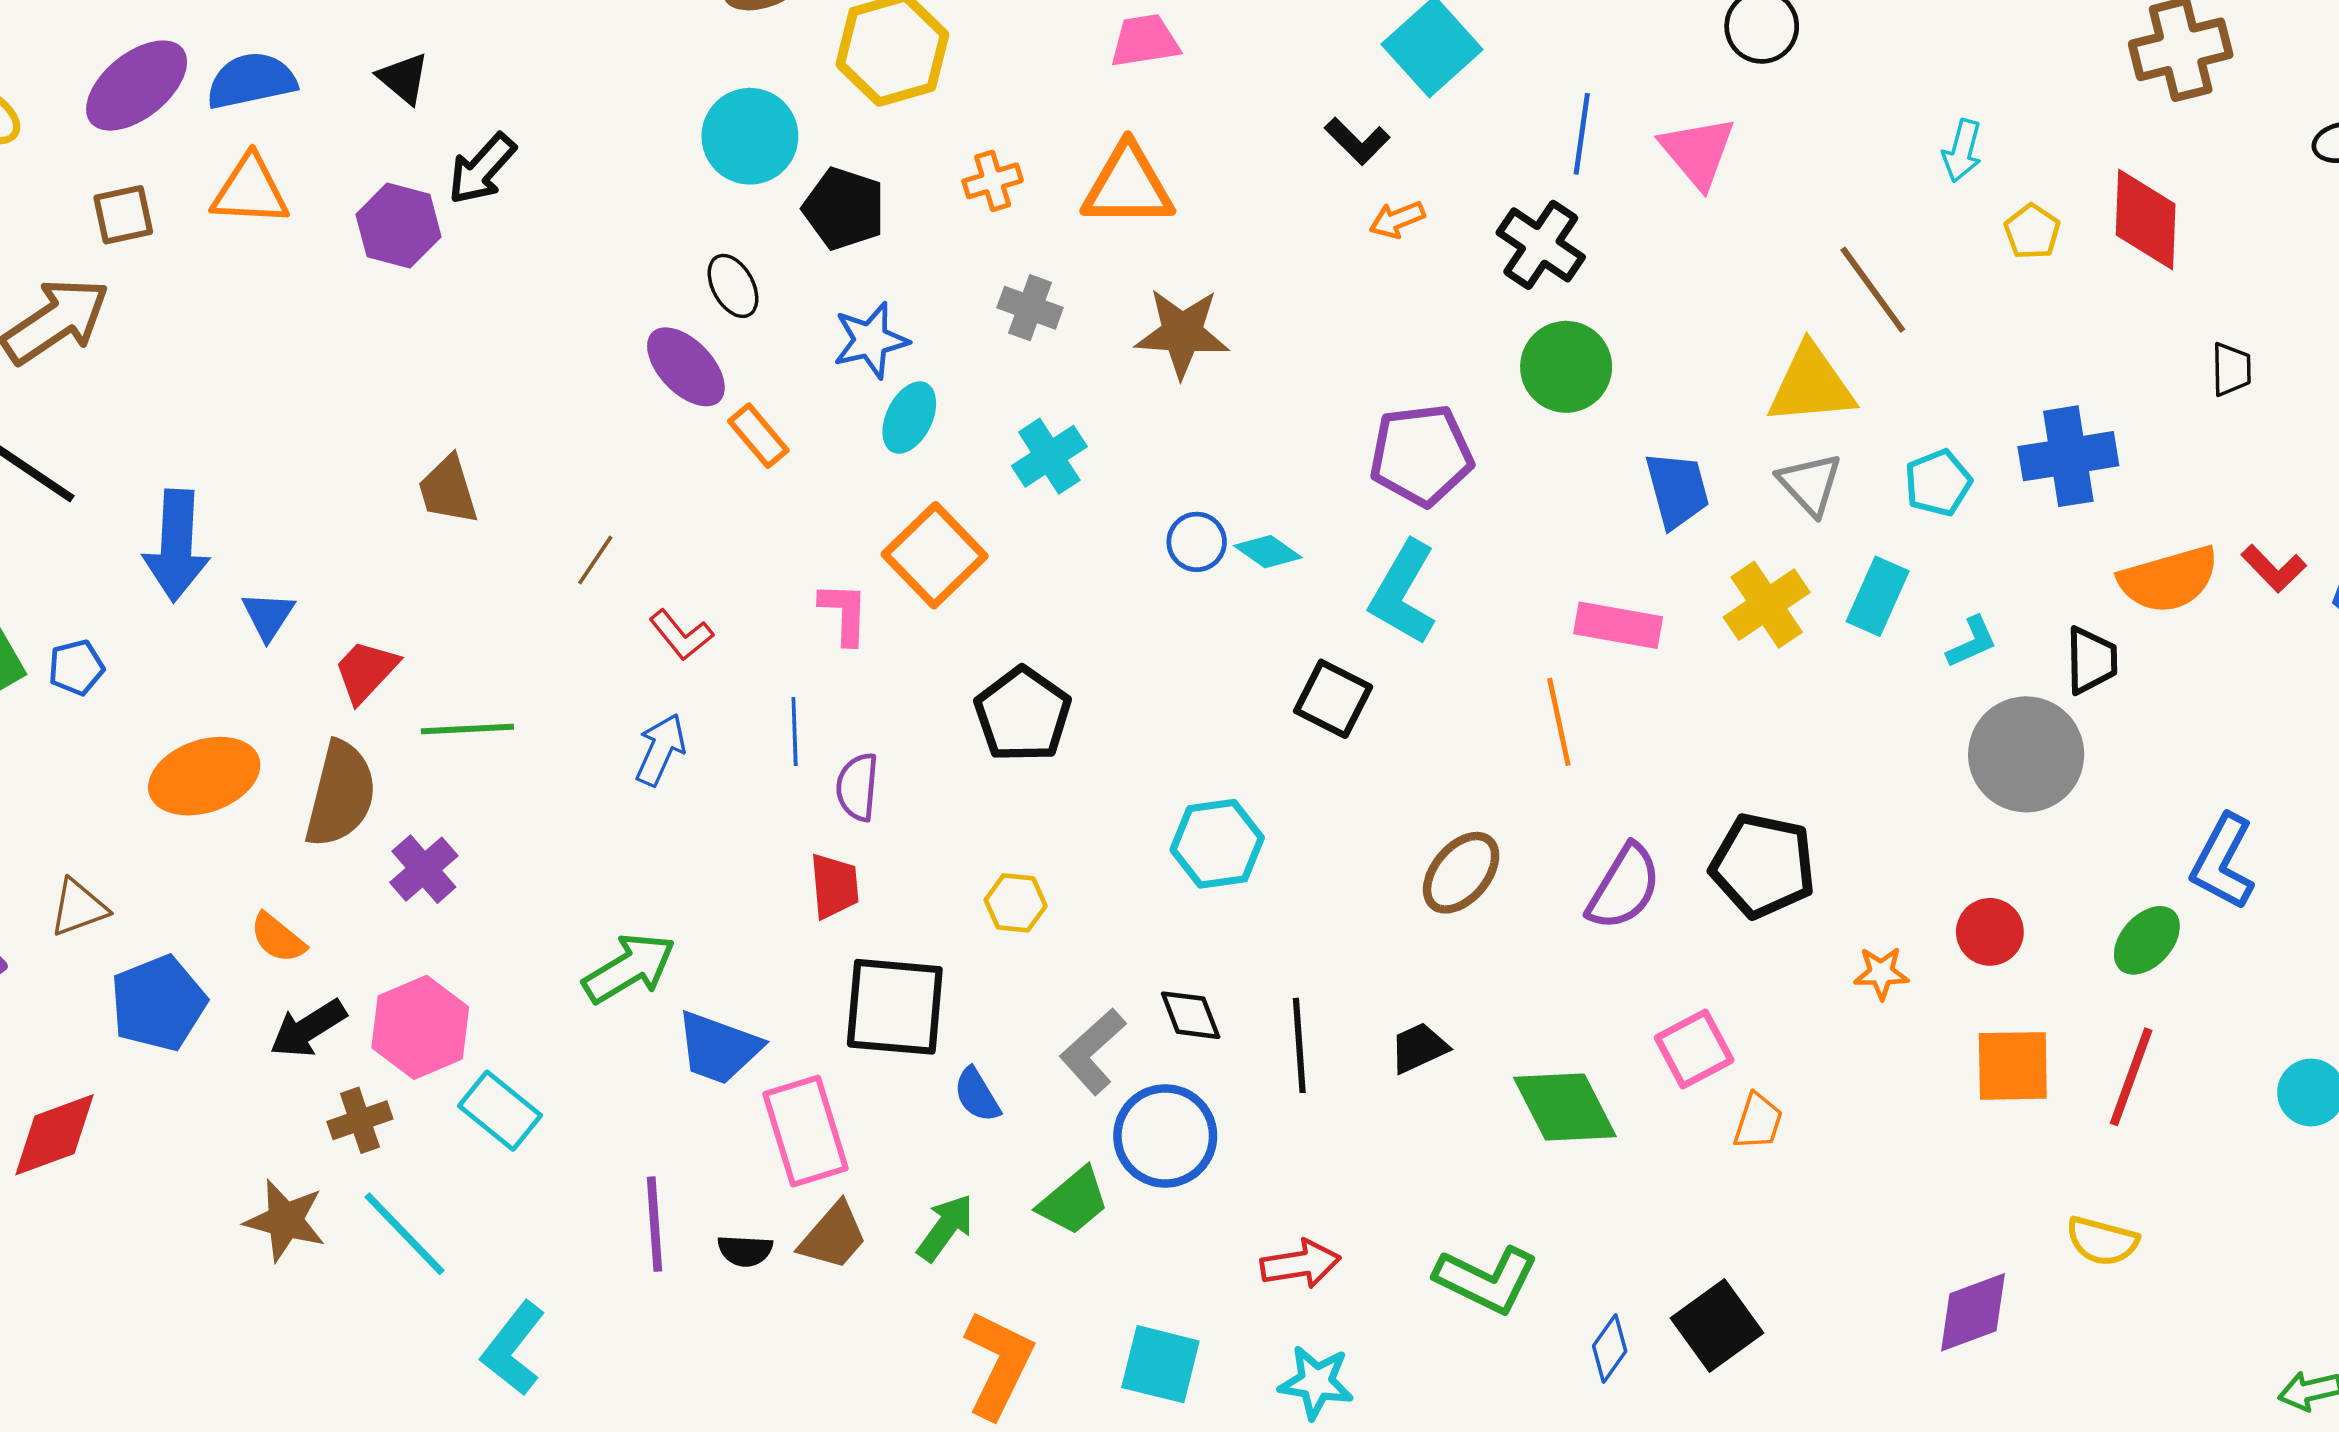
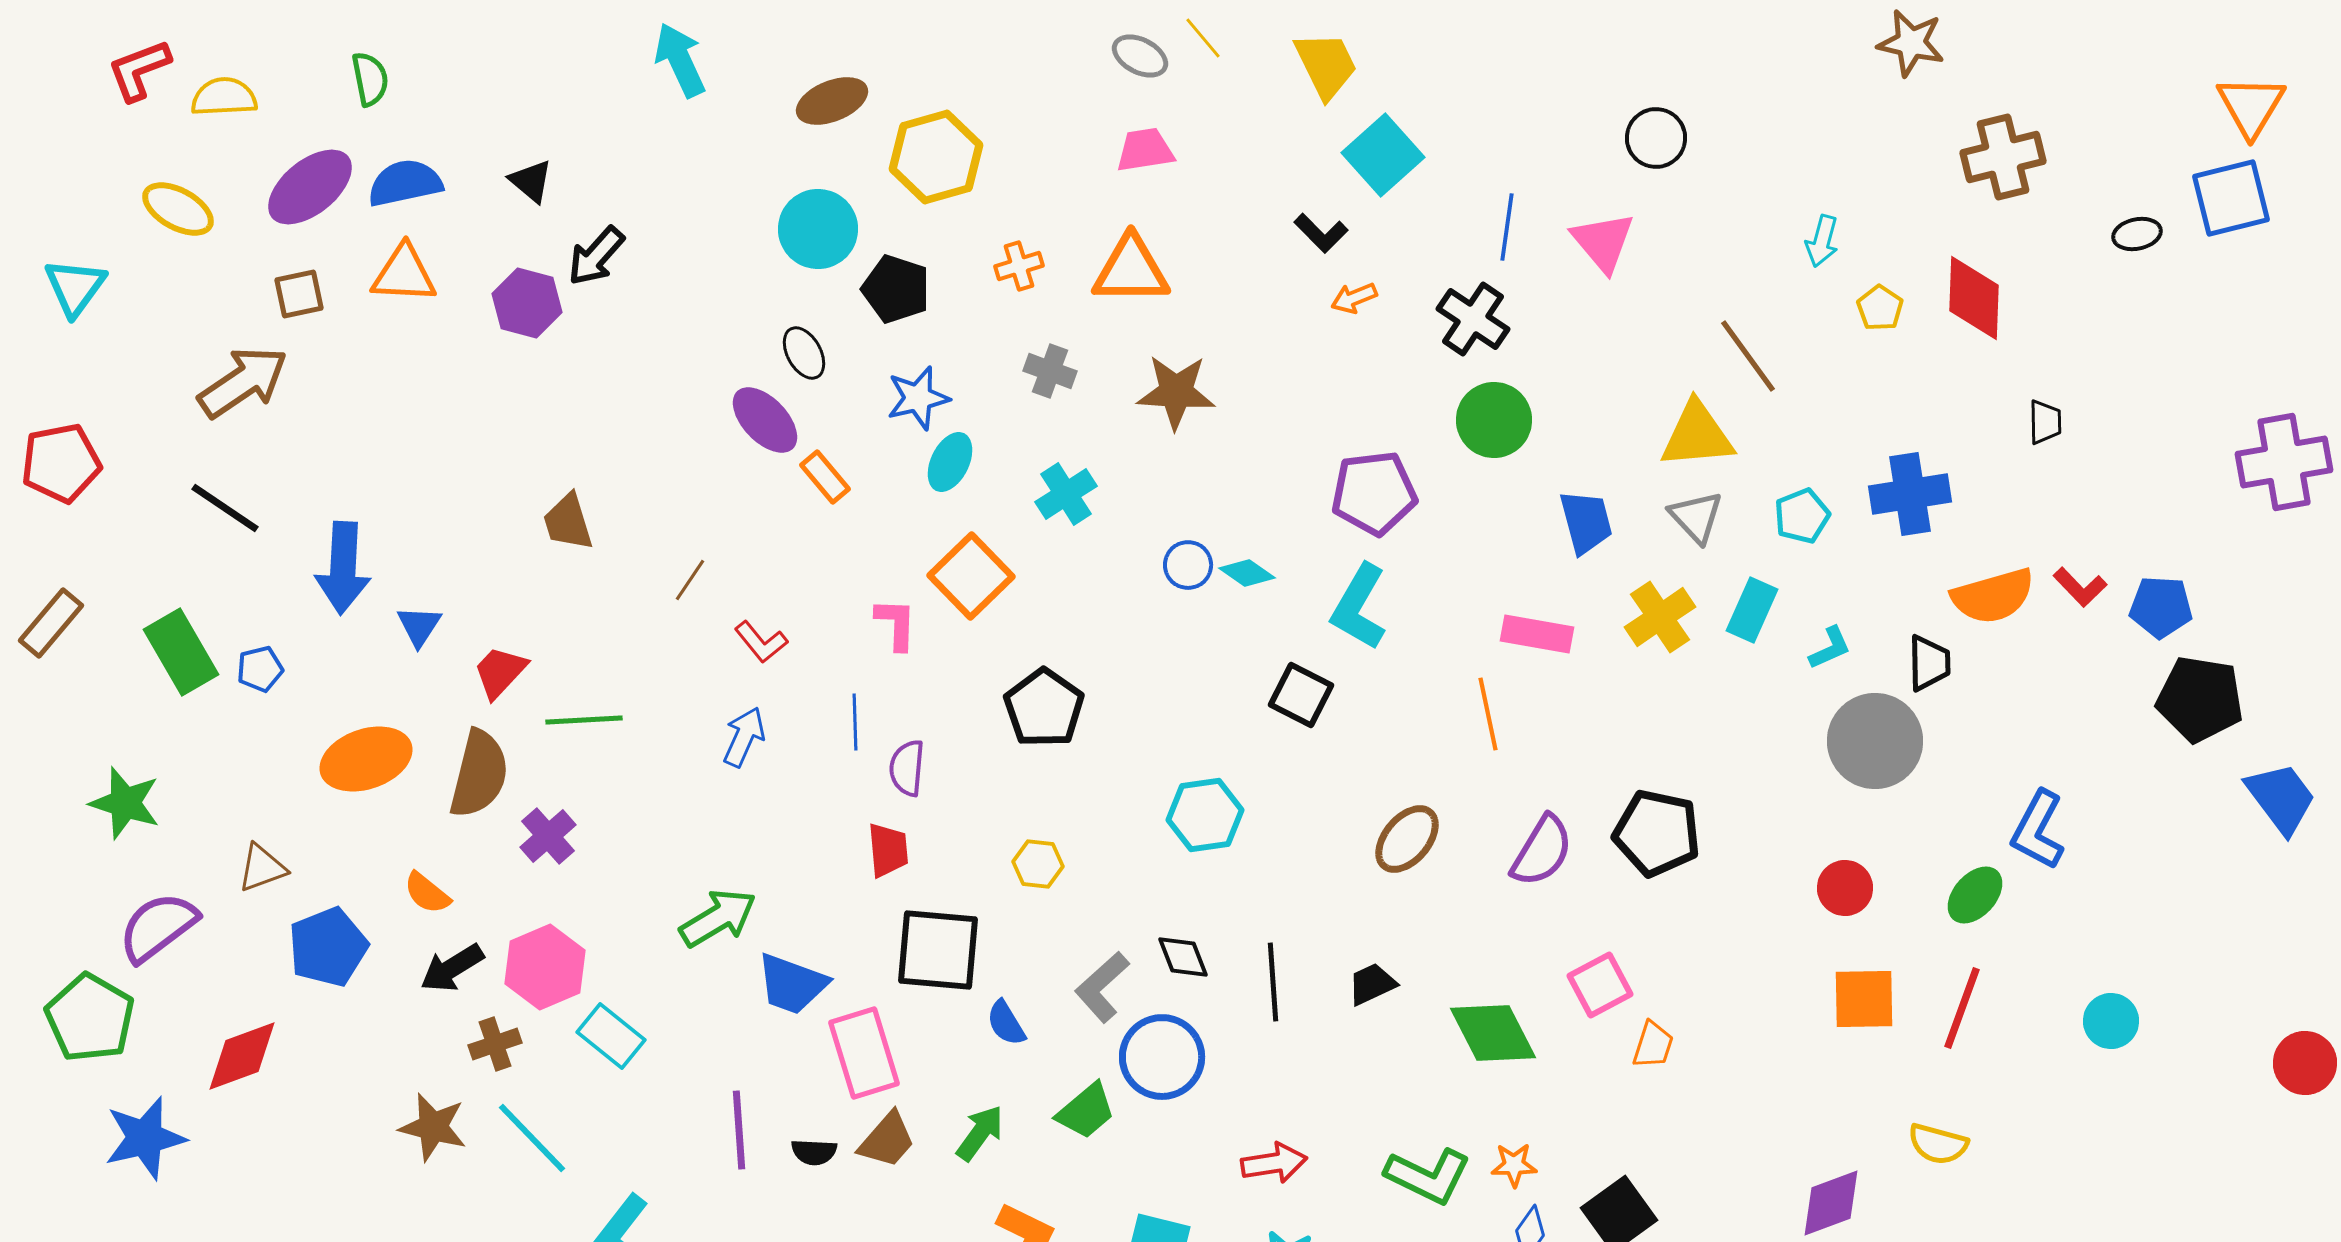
orange star: (1881, 973) -> (1514, 1165), moved

